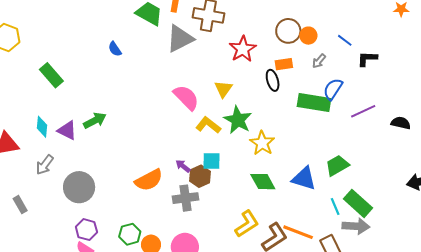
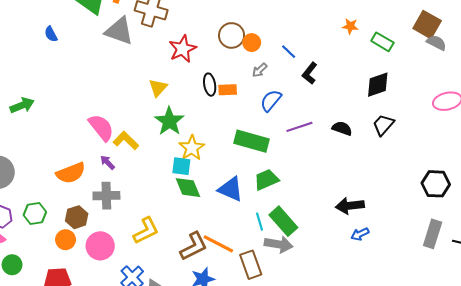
gray triangle: (180, 39) -> (119, 31), turned 40
black L-shape: (367, 59) -> (310, 73), turned -60
orange rectangle: (284, 64) -> (228, 90), moved
pink semicircle: (186, 97) -> (101, 128), moved
green rectangle: (314, 103) -> (252, 141), moved
black semicircle: (401, 123) -> (342, 128), moved
yellow L-shape: (208, 125) -> (126, 141), moved
cyan square: (212, 161) -> (181, 166), moved
brown hexagon: (200, 176) -> (77, 217), moved
yellow L-shape: (247, 224) -> (146, 231), moved
green hexagon: (130, 234) -> (35, 214), moved

